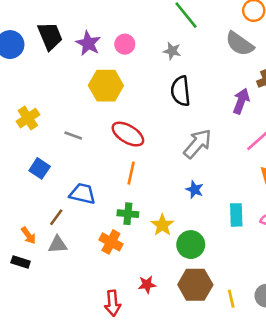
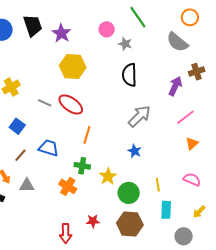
pink circle: (125, 44) -> (107, 29), moved
red ellipse: (128, 134) -> (71, 104), moved
cyan rectangle: (236, 215) -> (166, 210), moved
brown line: (56, 217) -> (20, 155), moved
yellow line: (231, 299) -> (158, 185), moved

